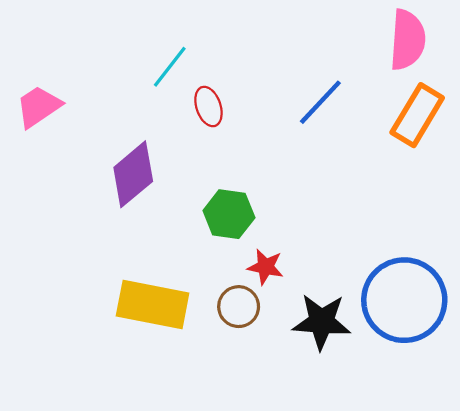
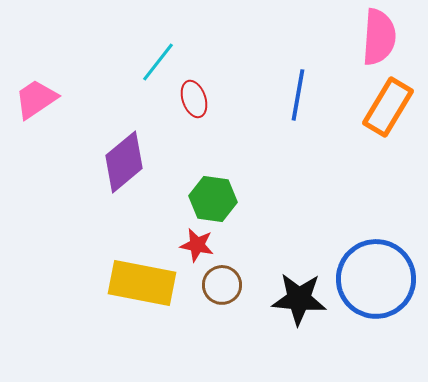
blue line: (320, 102) -> (298, 95), turned -33
red star: (266, 267) -> (197, 245), moved

